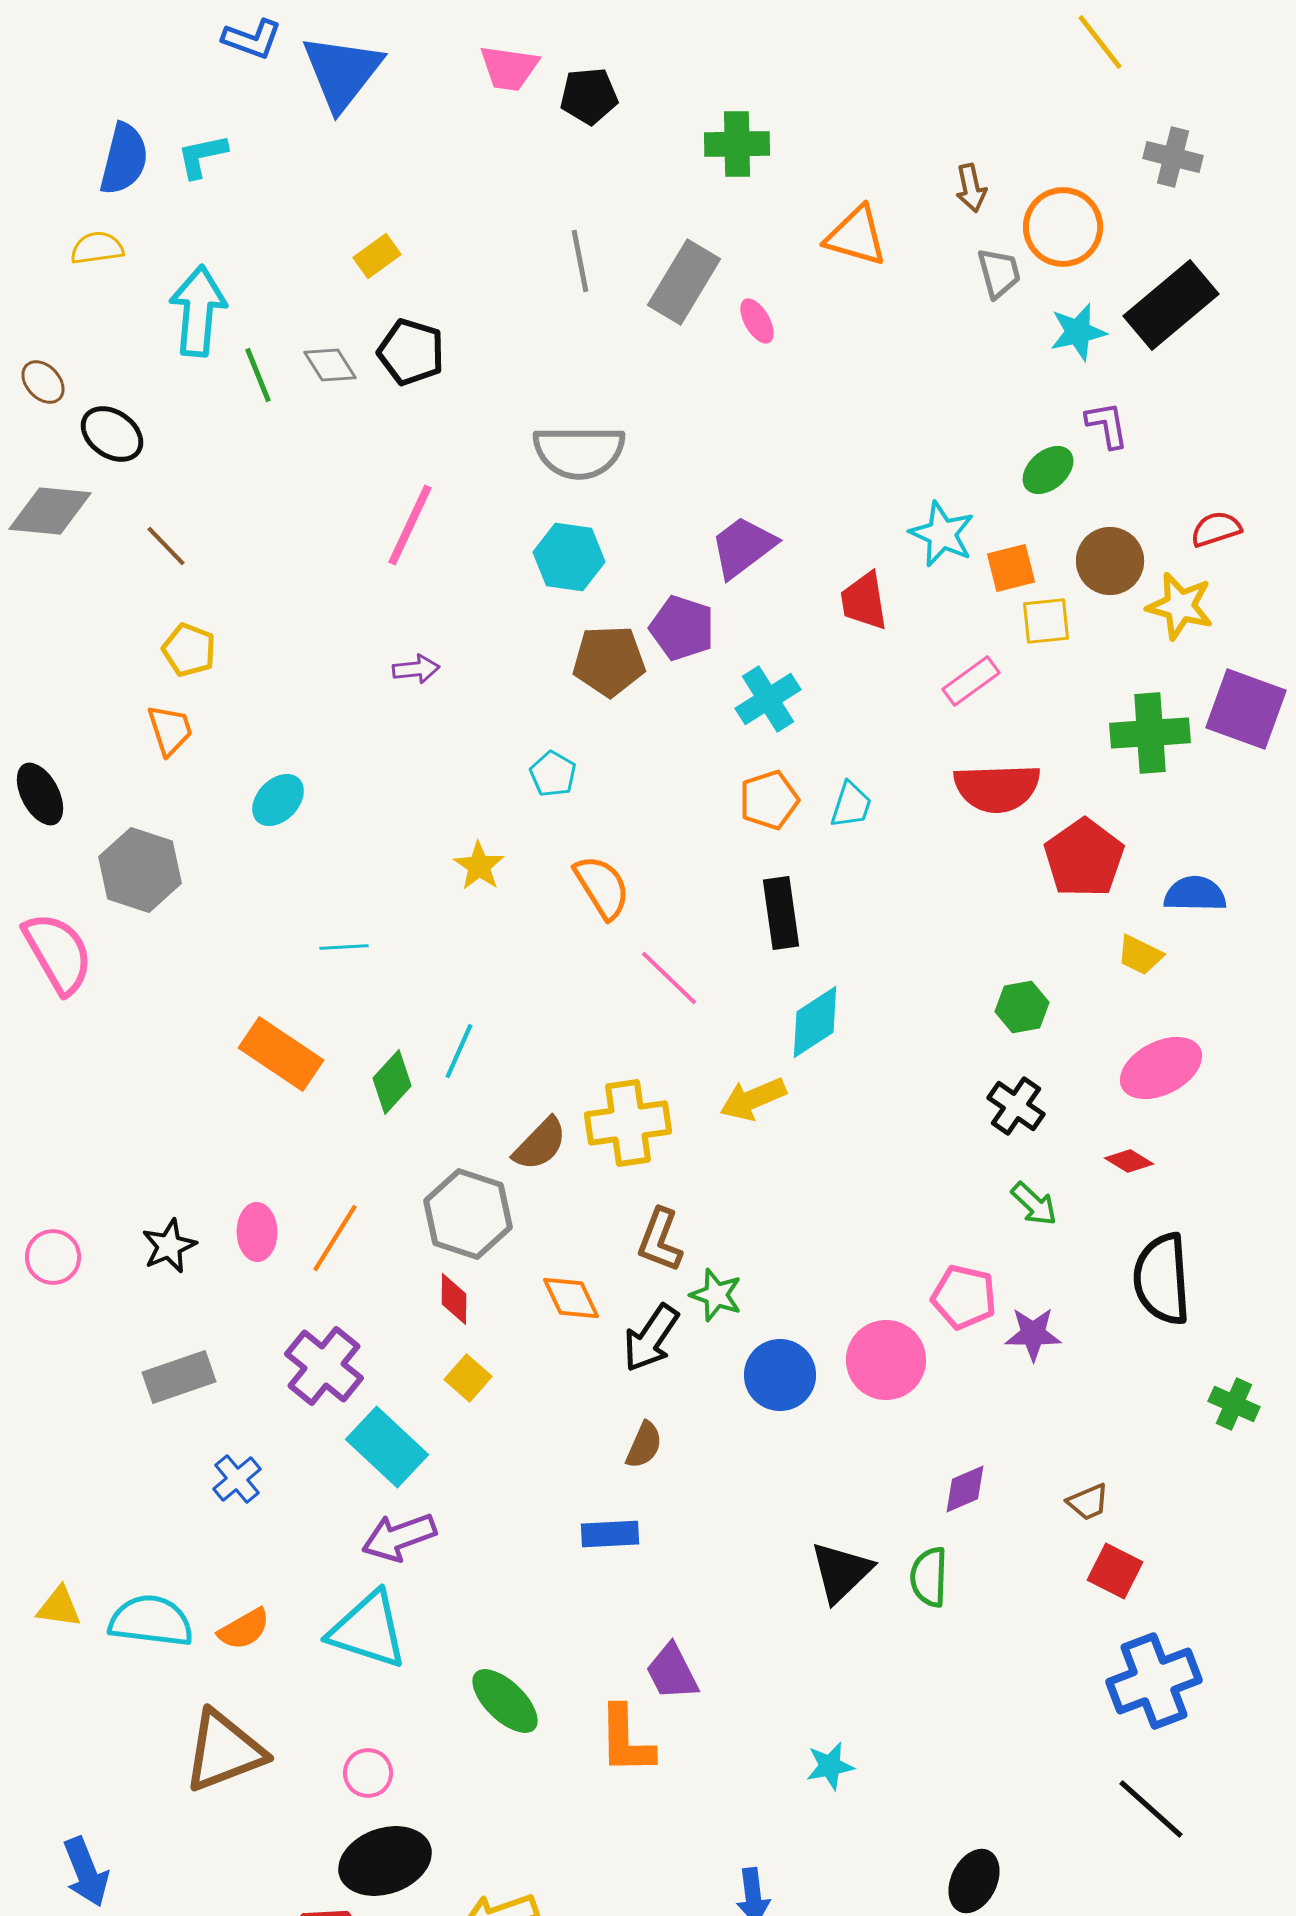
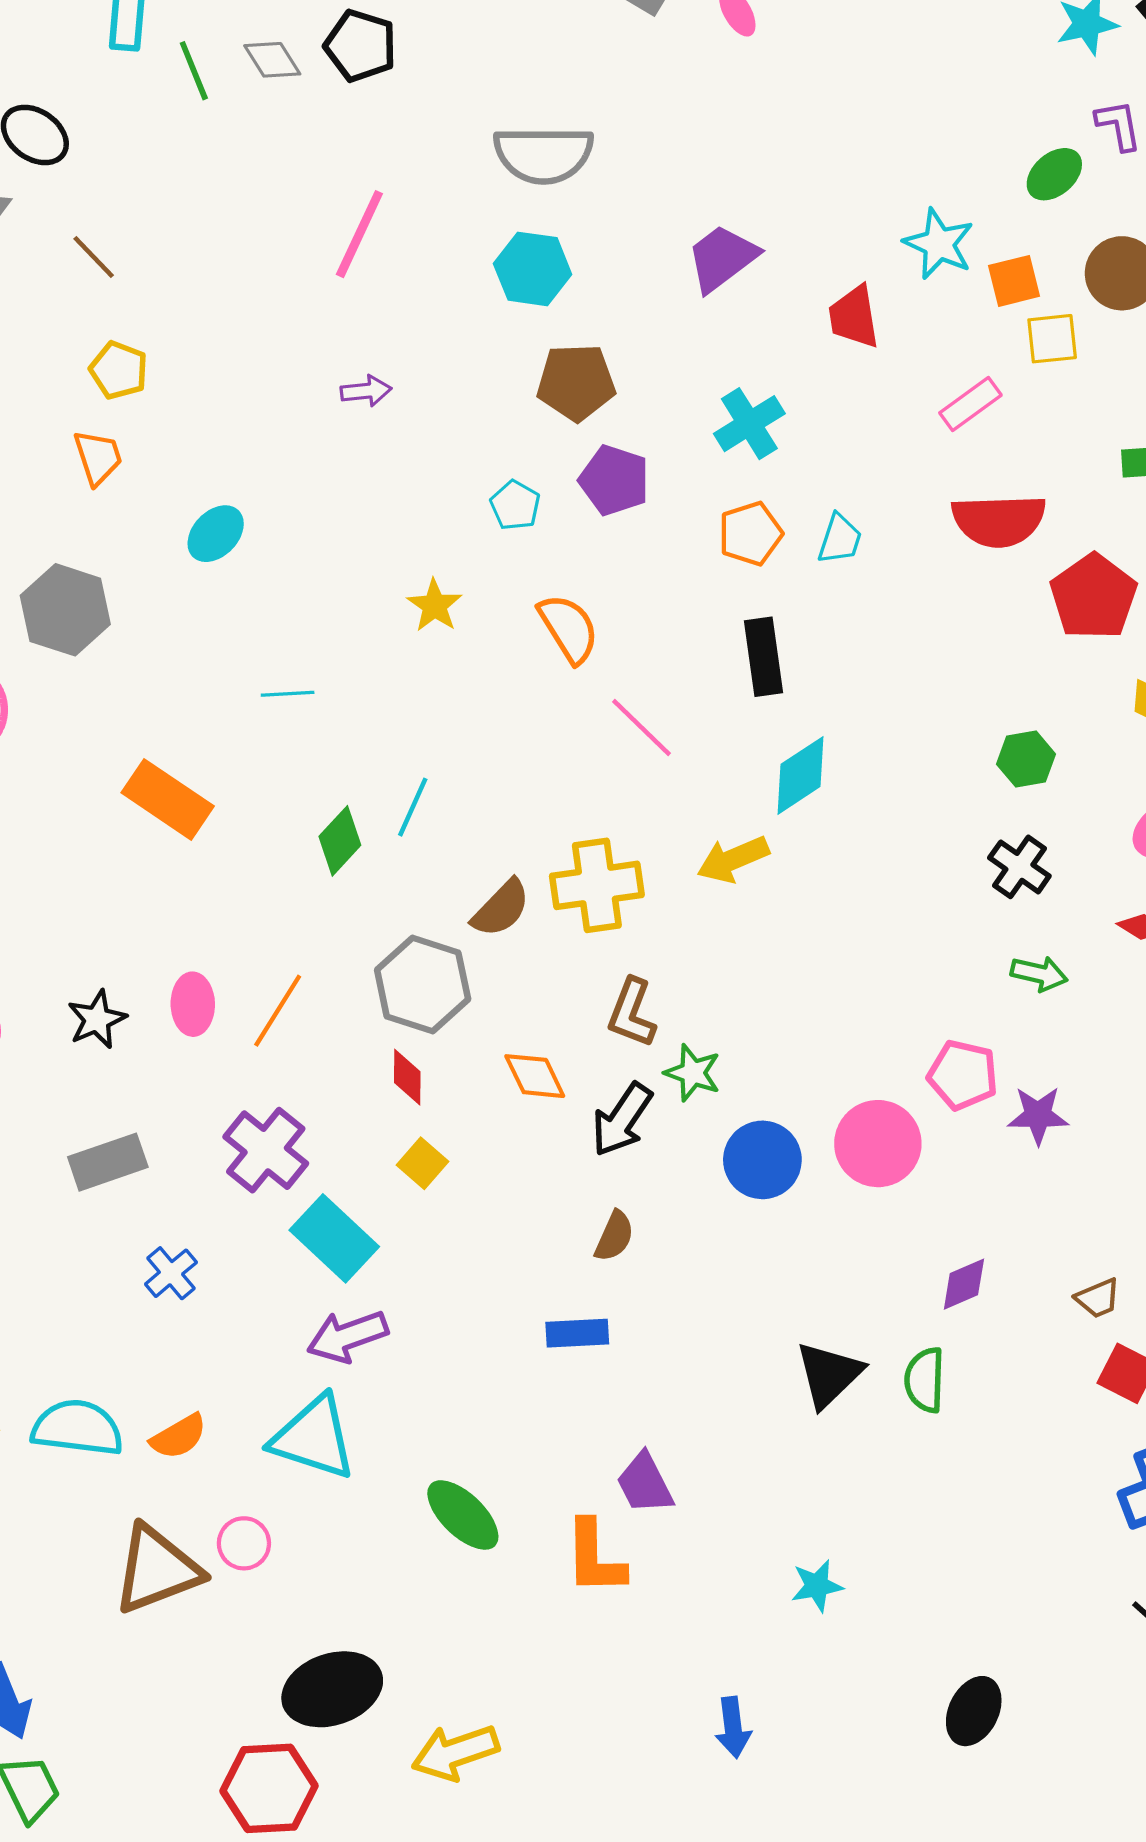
purple pentagon: (682, 628) -> (614, 480), moved
orange rectangle: (281, 1054) -> (168, 799), moved
green arrow: (1034, 1204) -> (1039, 974), turned -30
pink circle: (368, 1773) -> (244, 1543), moved

